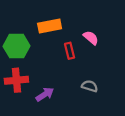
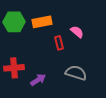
green hexagon: (16, 46) -> (14, 22), moved
gray semicircle: (90, 86) -> (76, 73), size x1.5

